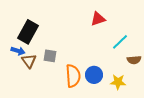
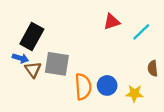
cyan line: (120, 42) -> (141, 32), moved
gray square: (50, 56) -> (57, 64), size x1.6
brown semicircle: (134, 60) -> (153, 68), turned 88

